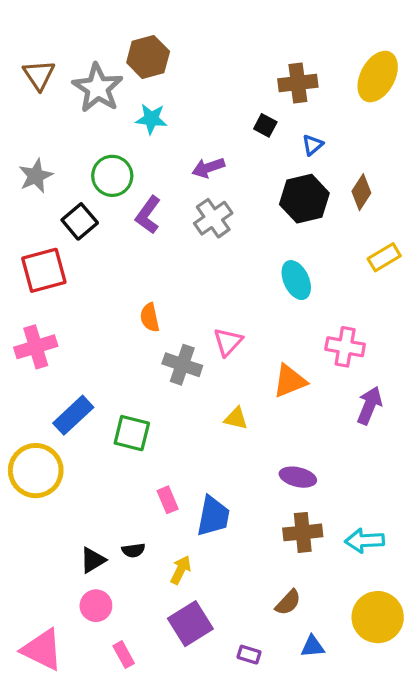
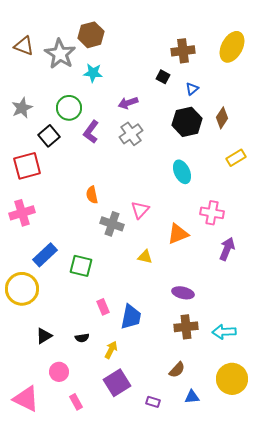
brown triangle: (39, 75) -> (24, 46), turned -35
black triangle: (93, 560) -> (44, 336), moved

